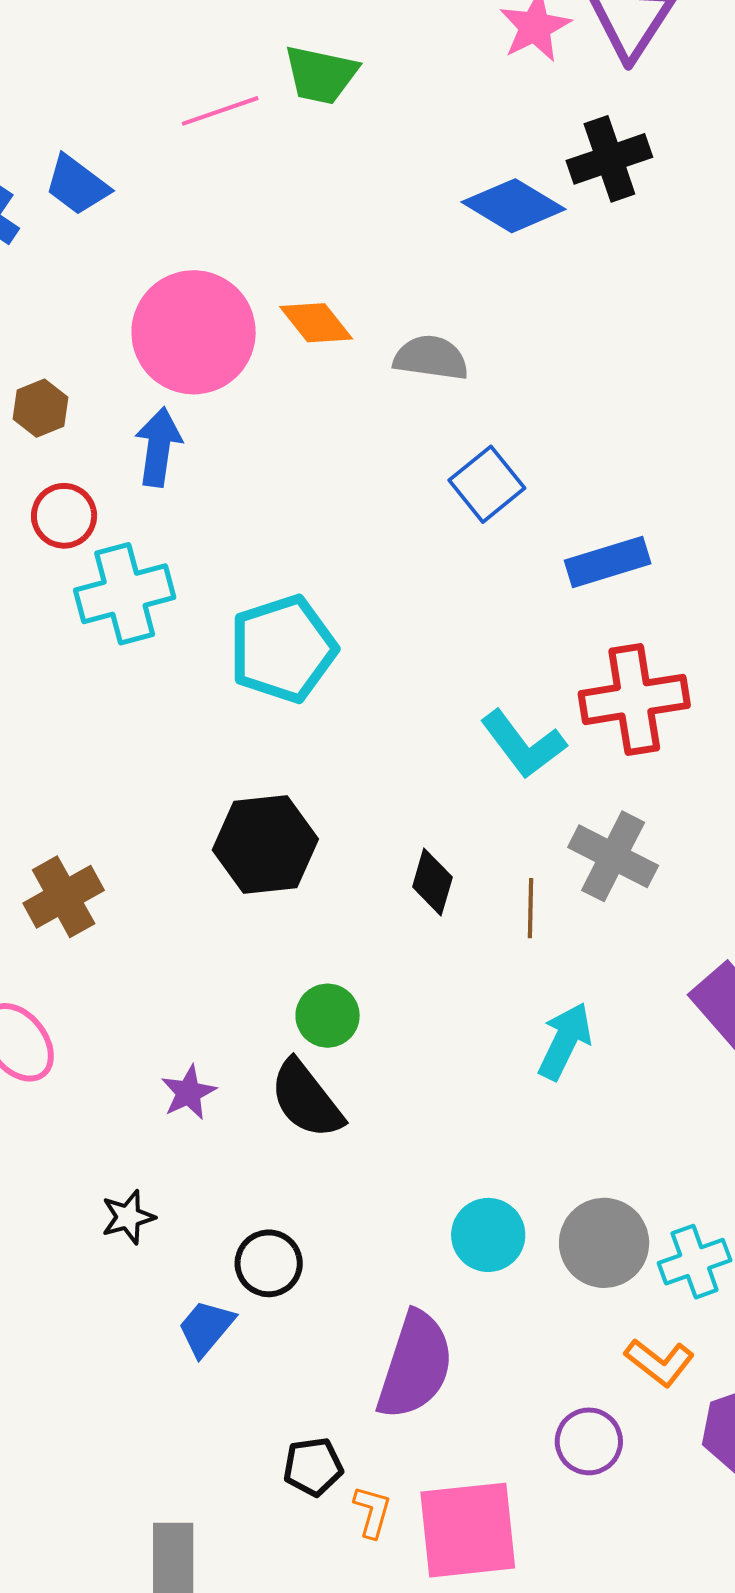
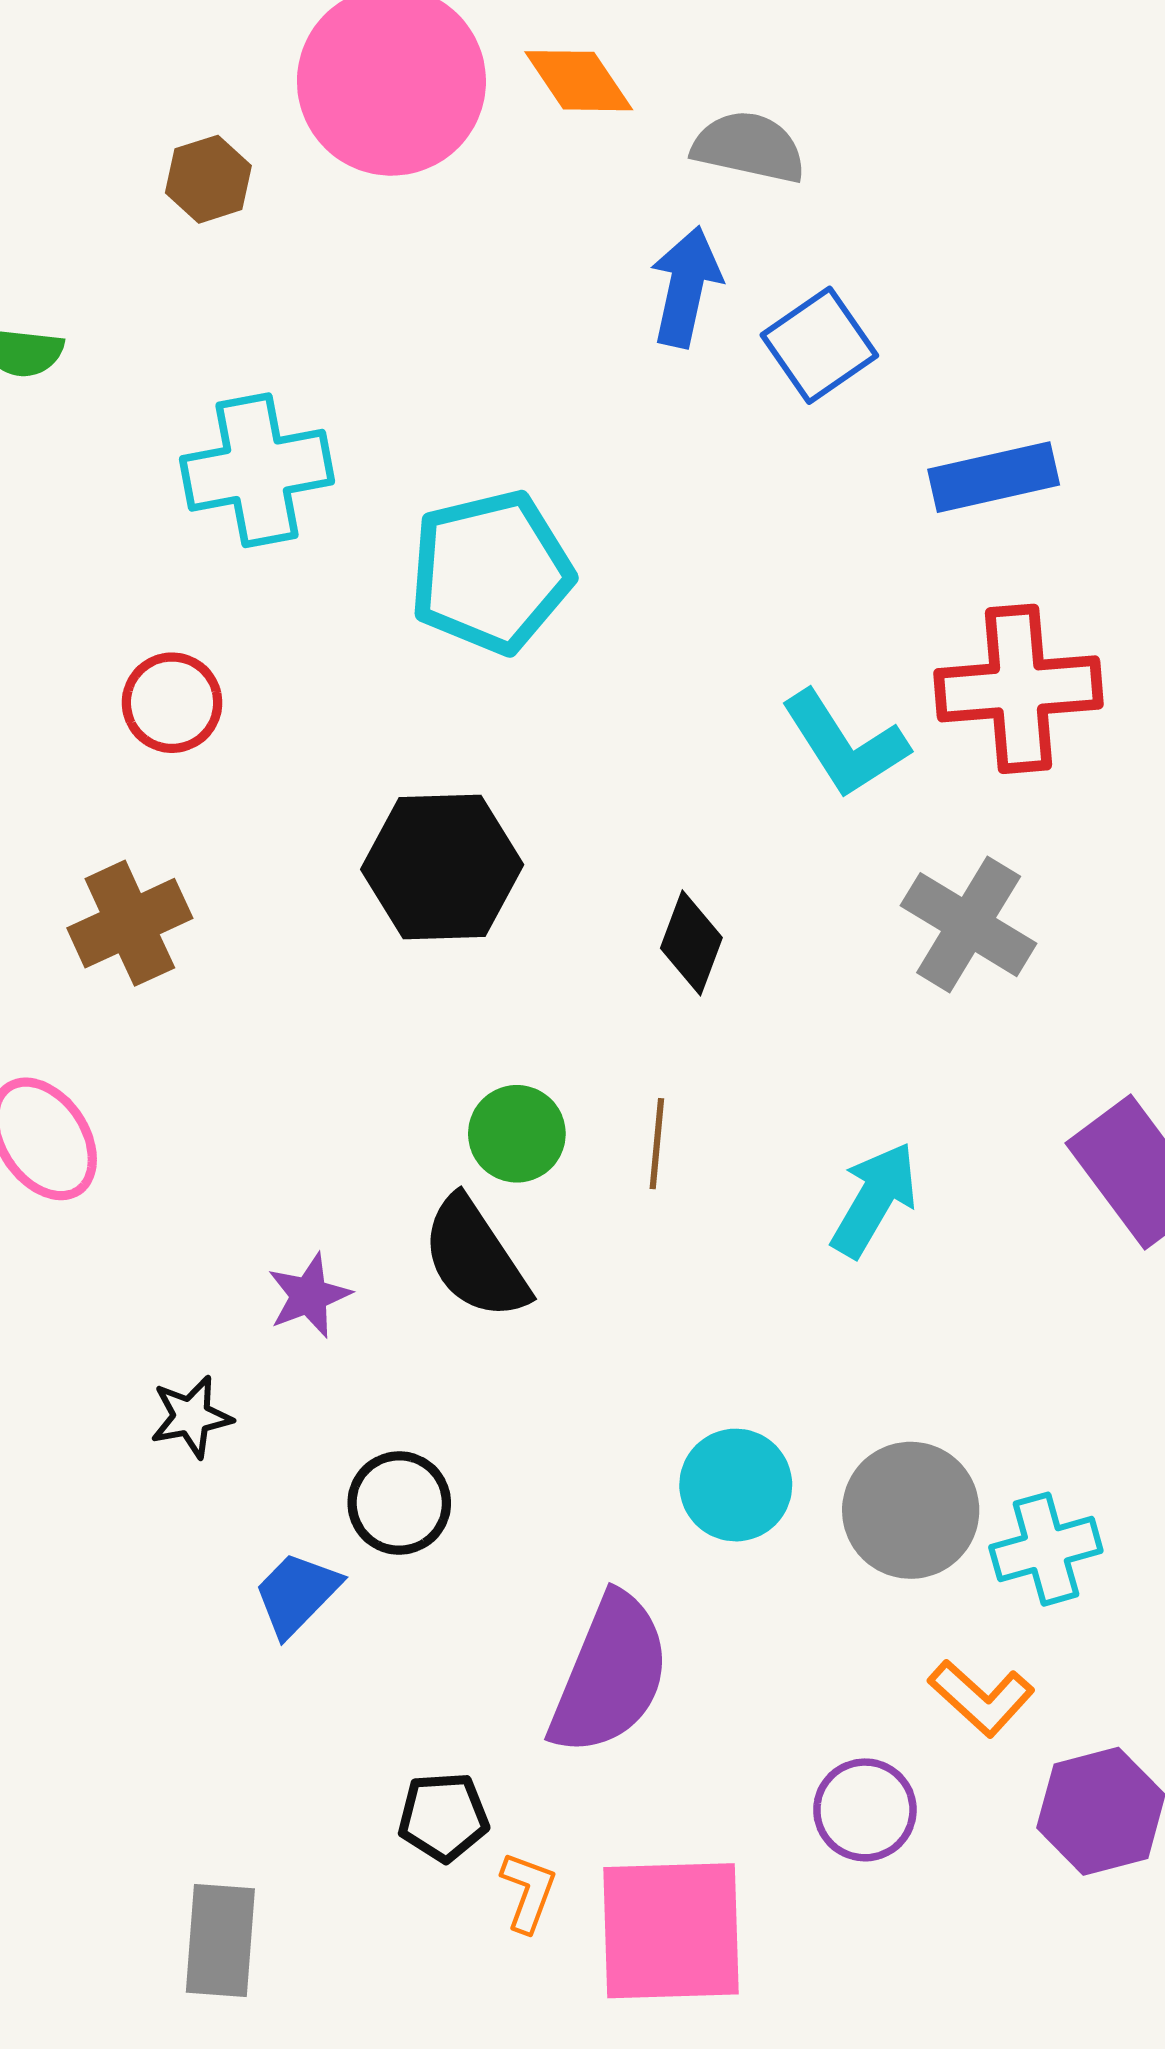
brown hexagon: (40, 408) -> (208, 179), moved
blue arrow: (158, 447) -> (686, 287), moved
red circle: (64, 516) -> (172, 703), moved
brown line: (531, 908) -> (657, 1144), moved
purple star: (189, 1093) -> (309, 1296), moved

